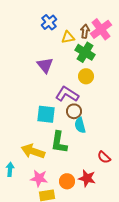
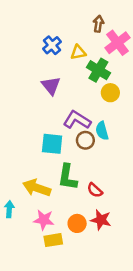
blue cross: (49, 22) -> (52, 45), moved
brown arrow: (85, 31) -> (98, 24), moved
yellow circle: (86, 76) -> (110, 93), moved
cyan semicircle: (80, 125) -> (102, 131), moved
red semicircle: (104, 157) -> (95, 190), moved

